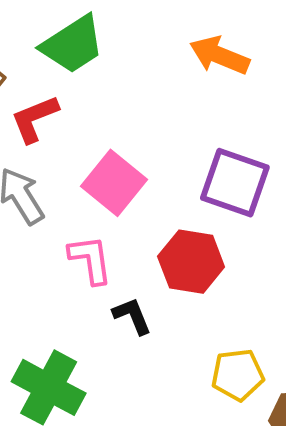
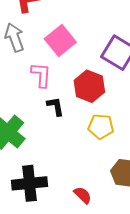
yellow pentagon: (238, 375) -> (101, 126), moved

